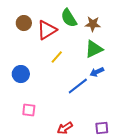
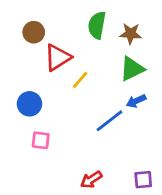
green semicircle: (69, 18) -> (97, 25), turned 42
red triangle: (47, 30) -> (58, 57), moved
pink square: (29, 110) -> (41, 140), moved

